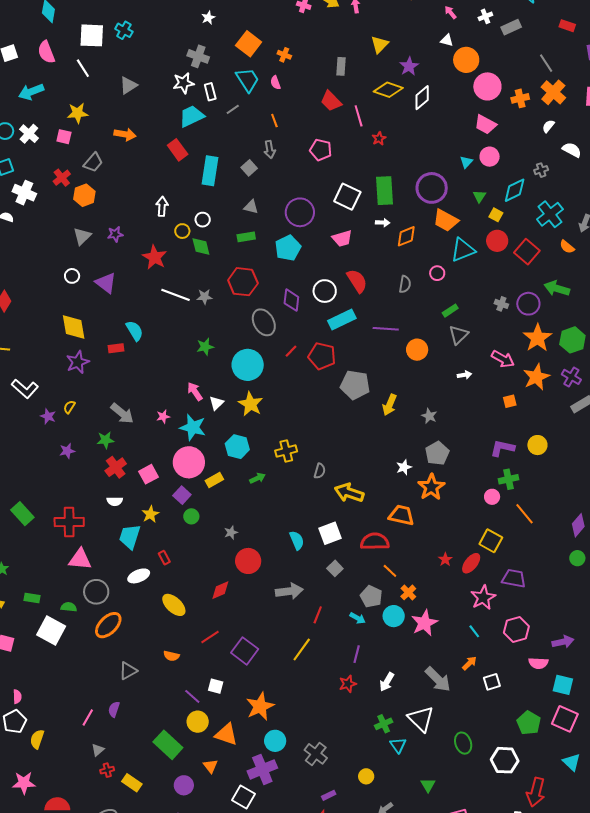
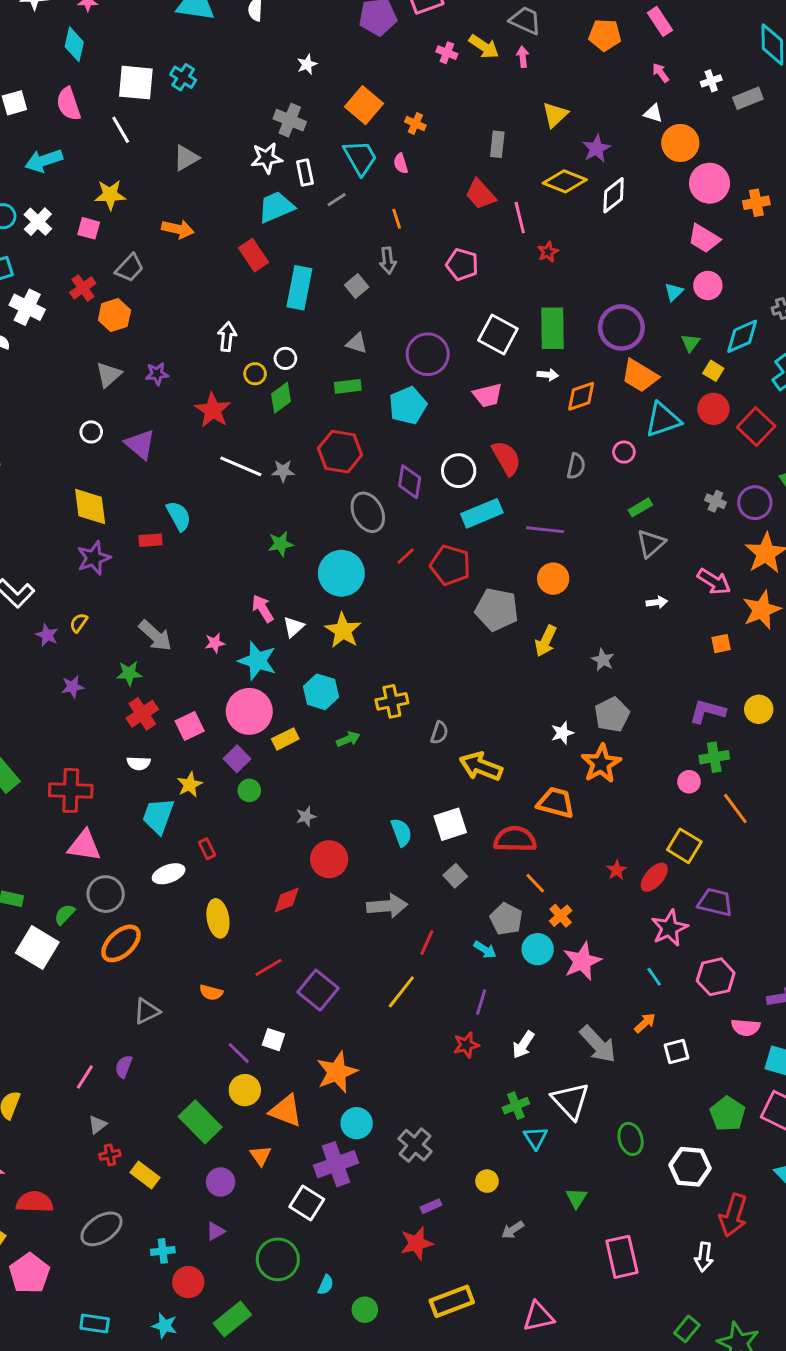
green diamond: (201, 247) -> (281, 398), turned 65
orange circle: (417, 350) -> (553, 579), moved
yellow ellipse: (174, 605) -> (218, 918), turned 35
green semicircle: (69, 607) -> (65, 914), turned -56

